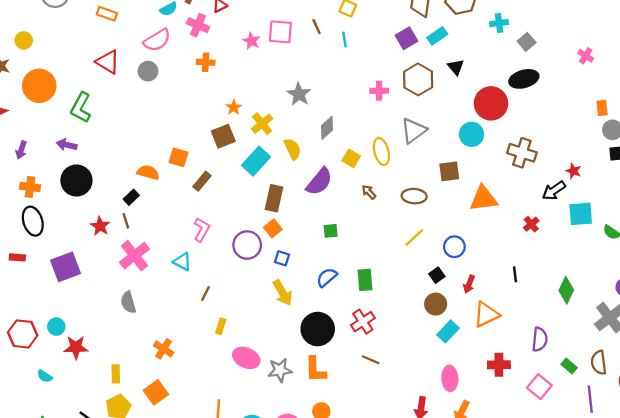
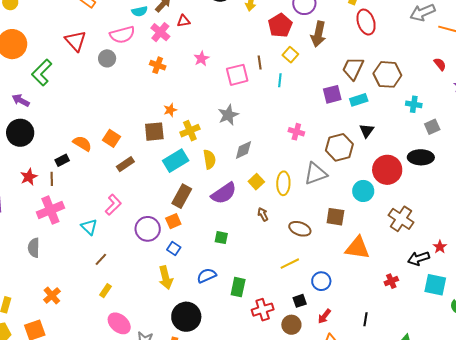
pink square: (280, 32) -> (237, 75), moved, turned -35
brown hexagon: (418, 79) -> (339, 147), moved
red cross: (363, 322) -> (263, 310), moved

